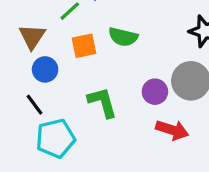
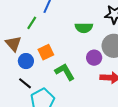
green semicircle: (123, 37) -> (84, 28), moved
orange square: (84, 46) -> (46, 52), moved

